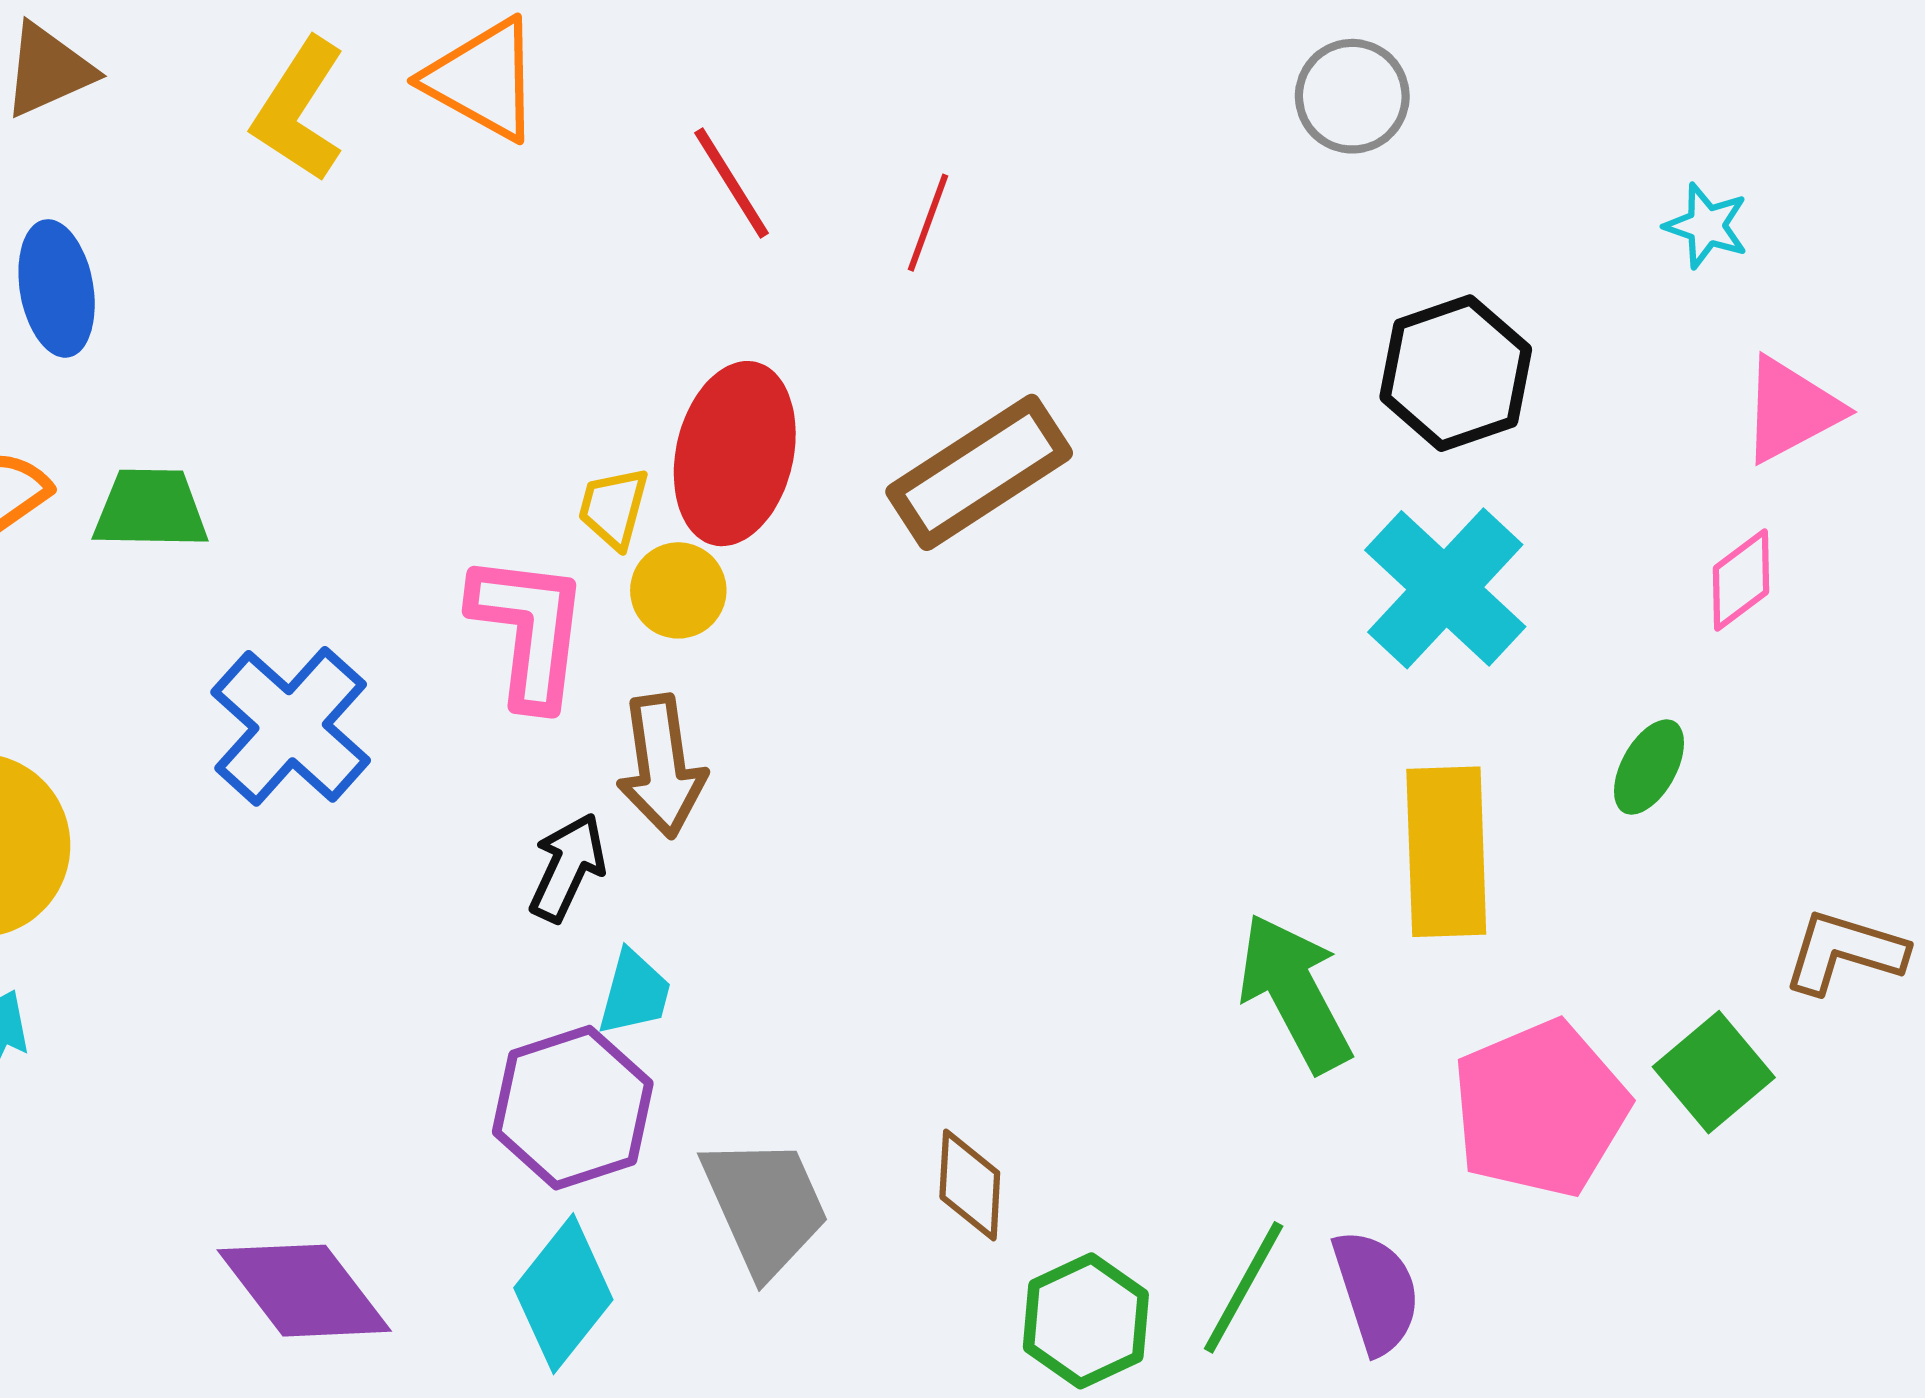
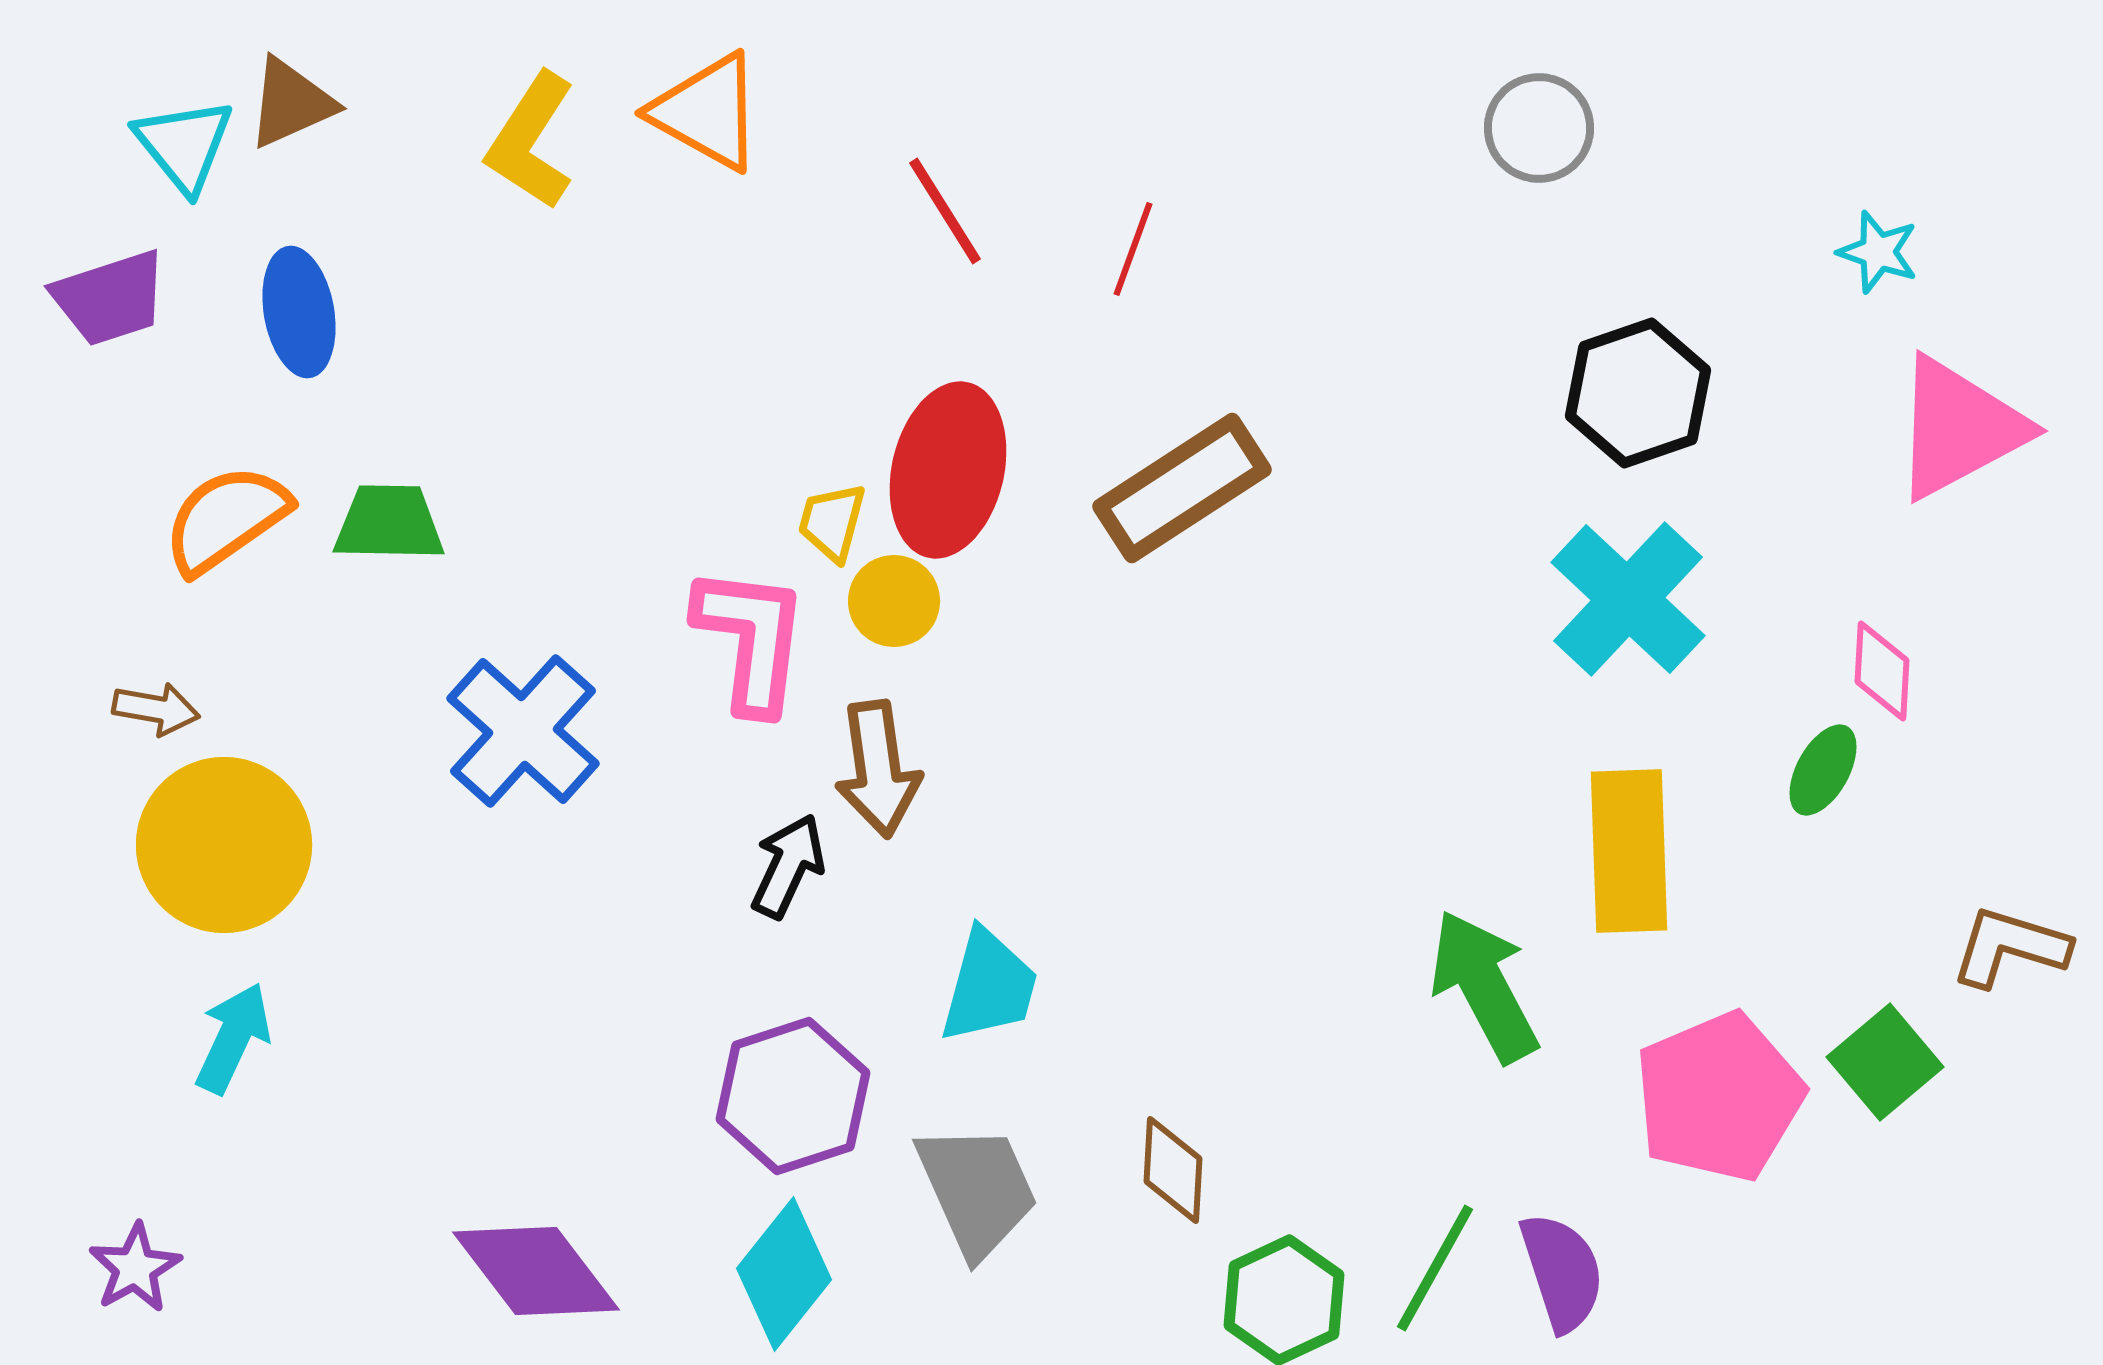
pink triangle: (1791, 410) -> (1959, 428), size x1.4
pink diamond: (1741, 580) -> (1882, 671), moved, turned -50
cyan trapezoid: (634, 993) -> (989, 986), moved, size x1.4

